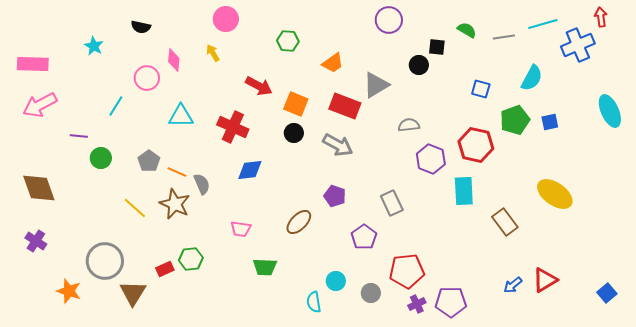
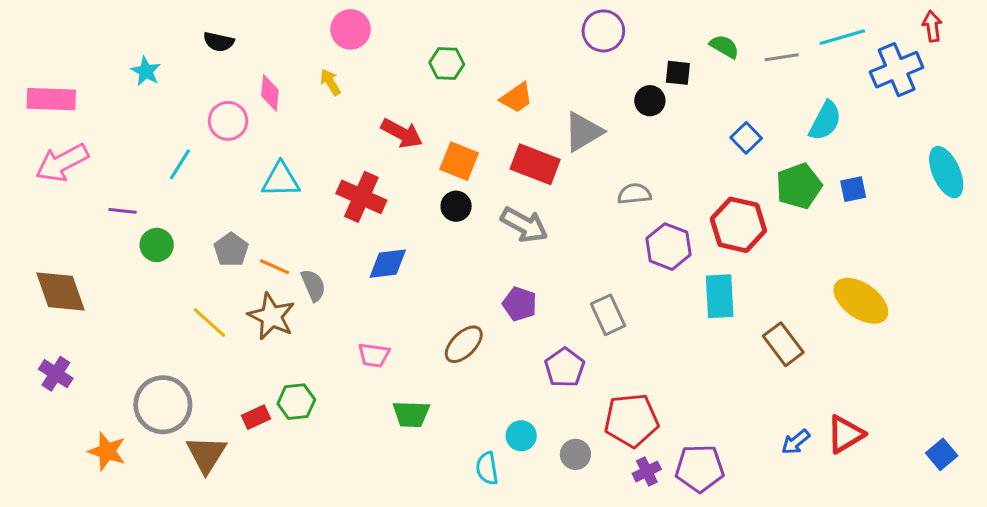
blue square: (481, 89) -> (746, 138), turned 30

